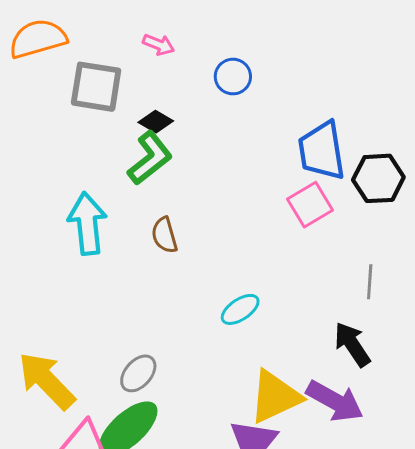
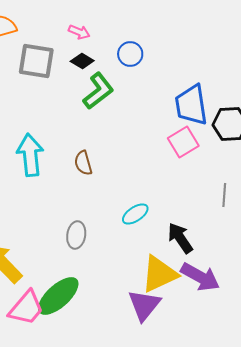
black diamond: (156, 122) -> (82, 61), moved
green L-shape: (150, 158) -> (98, 91), moved
black arrow: (352, 344) -> (180, 238), moved
gray ellipse: (138, 373) -> (76, 235), moved, turned -32

